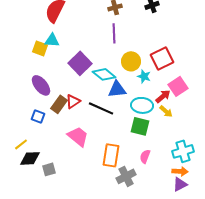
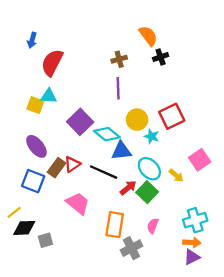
pink square: (178, 86) -> (200, 160), moved
red arrow: (163, 96) -> (128, 188), moved
cyan ellipse: (142, 105) -> (149, 169), turned 40
blue square: (38, 116) -> (33, 181), size x1.5
green square: (140, 126) -> (147, 192), turned 30

